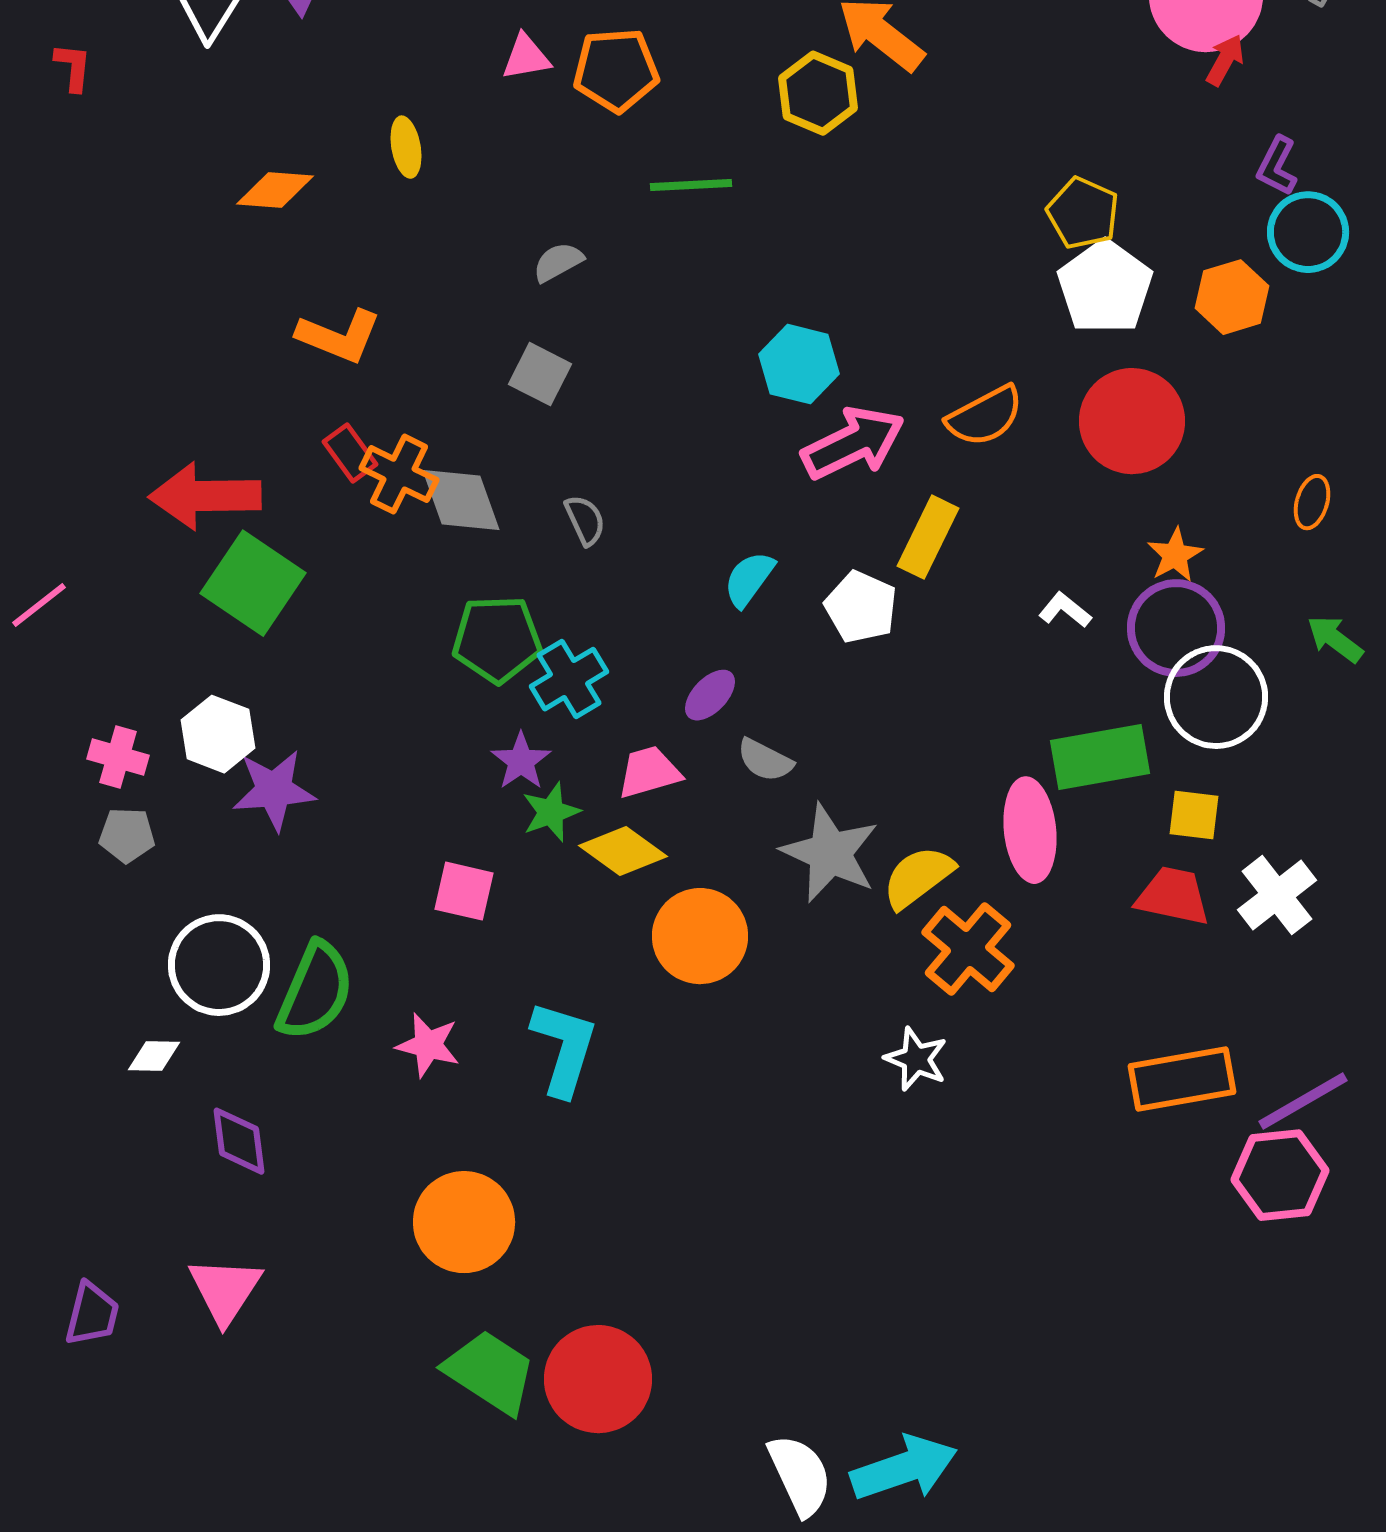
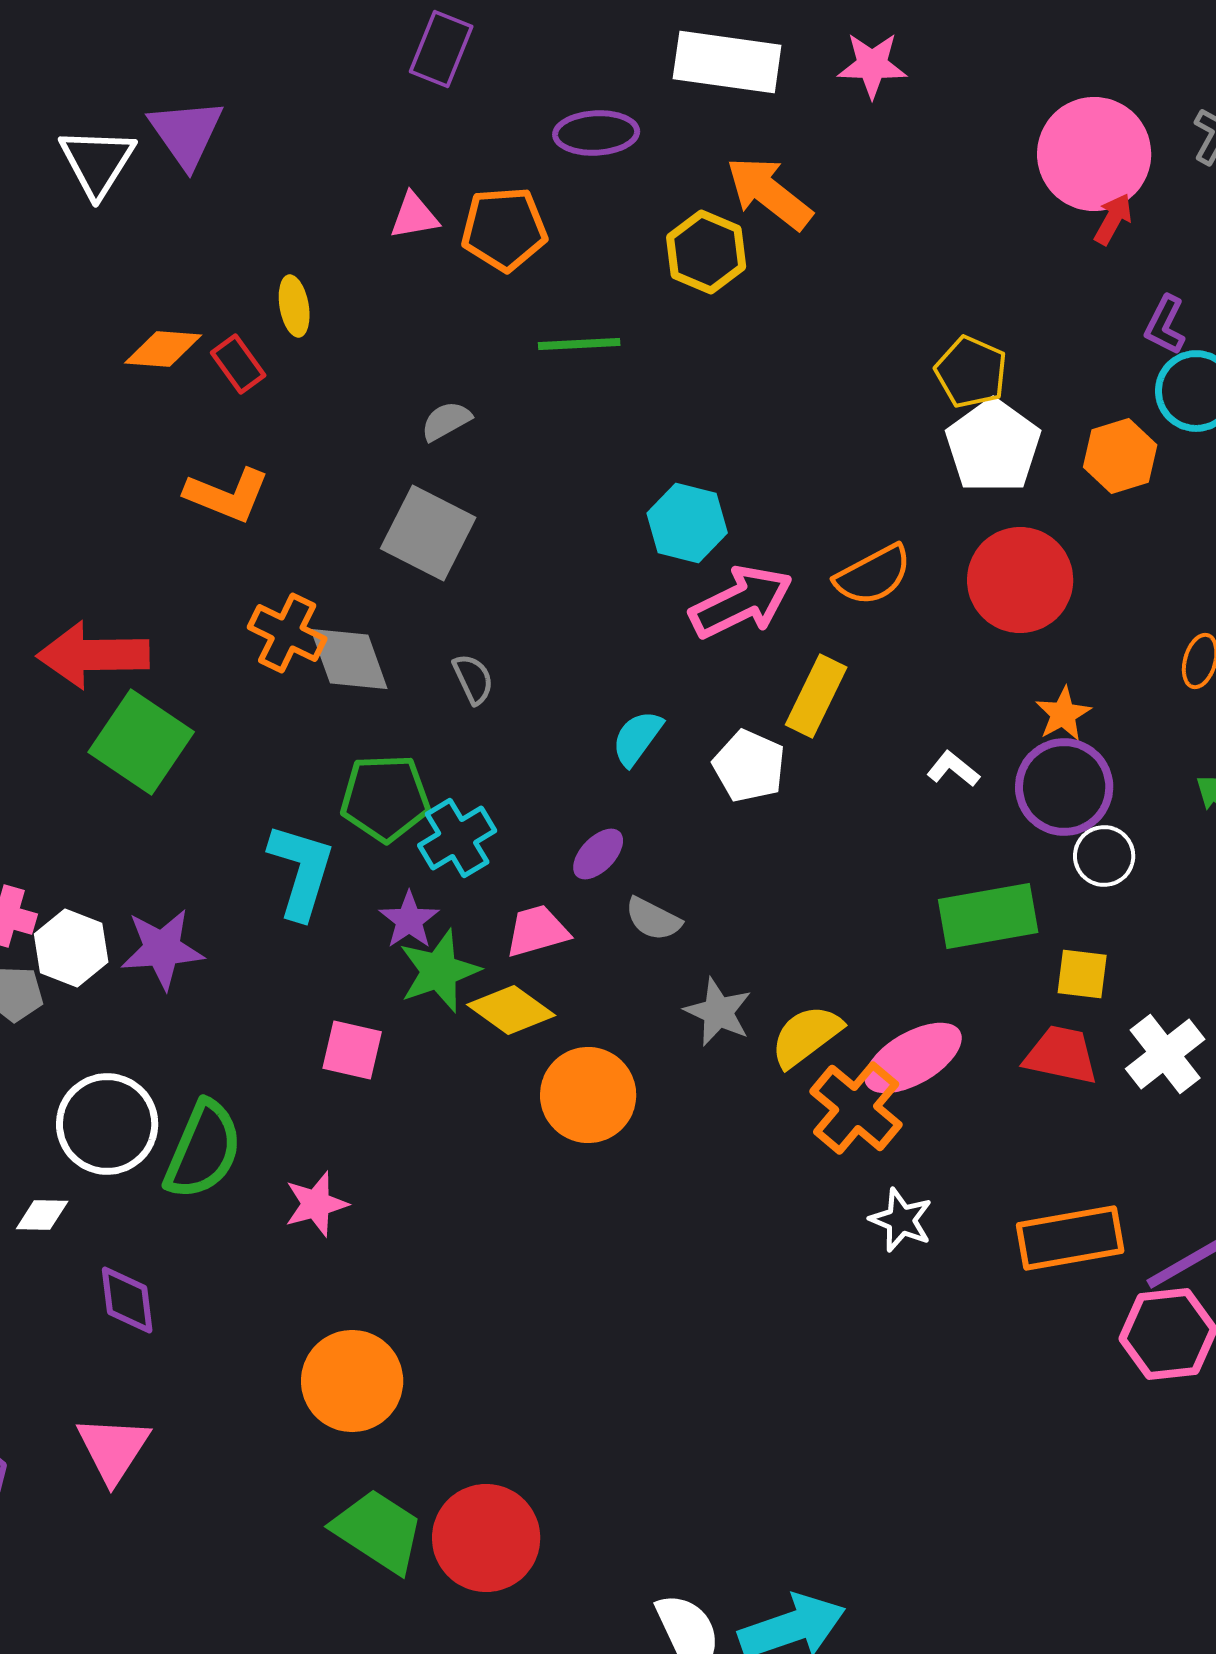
gray square: (540, 374) -> (428, 533), size x1.5
red rectangle: (350, 453) -> (238, 364), moved
white circle: (1216, 697) -> (1104, 856), size x0.6
white hexagon: (218, 734) -> (71, 948), moved
green star: (551, 812) -> (439, 971), size x1.4
pink ellipse: (1030, 830) -> (913, 1058), moved, turned 66
gray star: (830, 853) -> (718, 1012), size x0.7
pink star: (428, 1045) -> (316, 1204), turned -30
cyan L-shape: (564, 1048) -> (301, 871), moved
white star: (916, 1059) -> (901, 1220), moved

